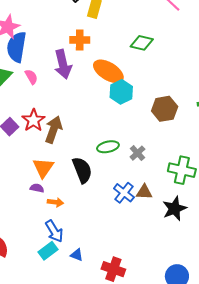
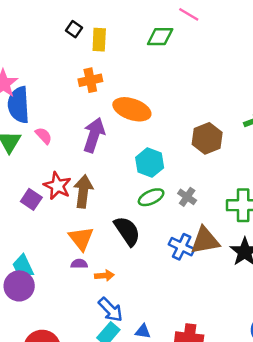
green diamond: (142, 43) -> (160, 37), moved
purple arrow: (63, 64) -> (94, 135), moved, turned -136
cyan hexagon: (121, 92) -> (150, 163), moved
brown triangle: (144, 192) -> (205, 241), size x1.5

